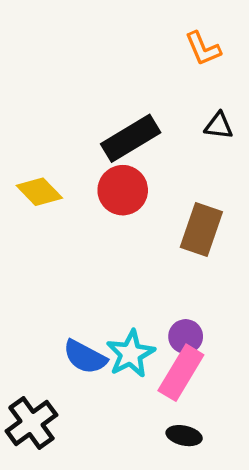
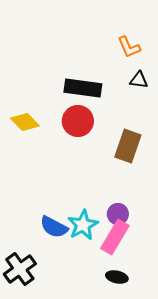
orange L-shape: (203, 49) -> (129, 47), moved
black rectangle: (131, 138) -> (83, 88), turned 39

